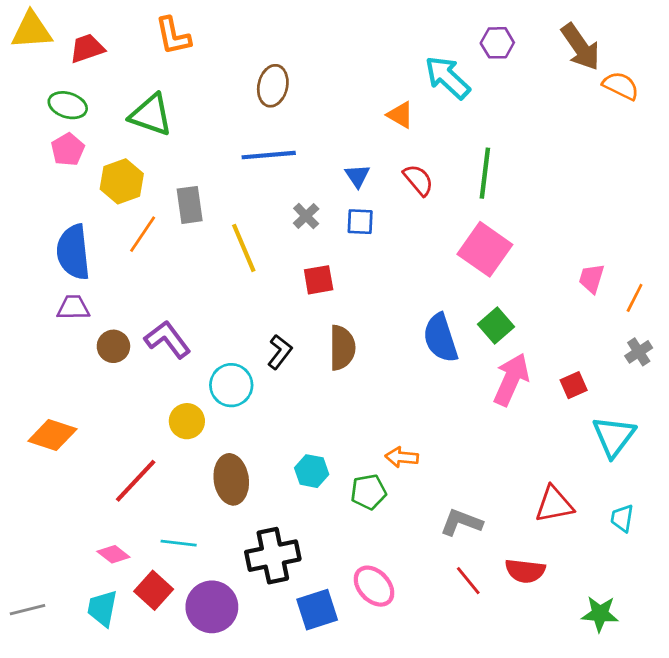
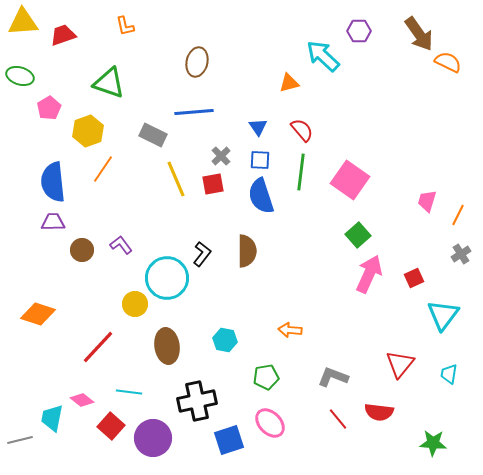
orange L-shape: (173, 36) -> (125, 26), size x0.7
green ellipse: (68, 105) -> (20, 76), moved
orange triangle: (400, 115) -> (289, 83), turned -45
green line: (485, 173) -> (301, 172), moved
gray rectangle: (190, 205) -> (153, 135), moved, turned -56
red square: (319, 280) -> (213, 184), moved
blue semicircle: (441, 338) -> (261, 196), moved
purple L-shape: (167, 339) -> (121, 245), size x0.7
cyan circle: (231, 385) -> (167, 278), size x1.4
green pentagon: (368, 492) -> (266, 377), moved
red triangle: (554, 504) -> (400, 364), turned -40
cyan trapezoid: (102, 608) -> (52, 418), moved

